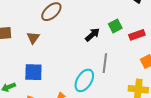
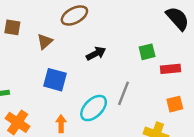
black arrow: (92, 35) -> (96, 53), moved
blue square: (33, 72) -> (55, 80), moved

